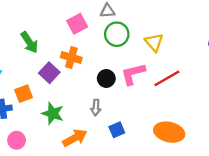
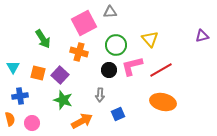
pink square: (77, 24) -> (84, 23), size x1.4
green circle: (117, 34) -> (116, 45), moved
purple square: (49, 73) -> (60, 75), moved
orange square: (24, 94) -> (38, 73), moved, turned 35
orange ellipse: (169, 132) -> (163, 102), moved

